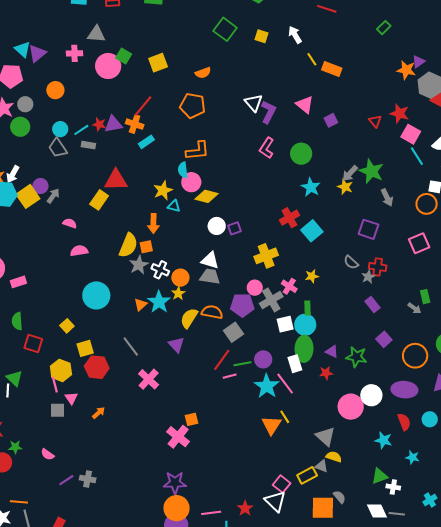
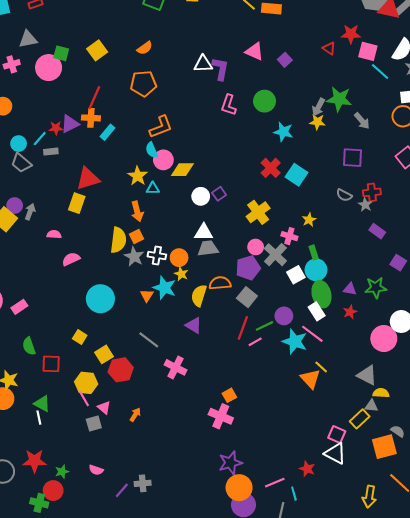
white triangle: (254, 103) -> (203, 64), turned -36

